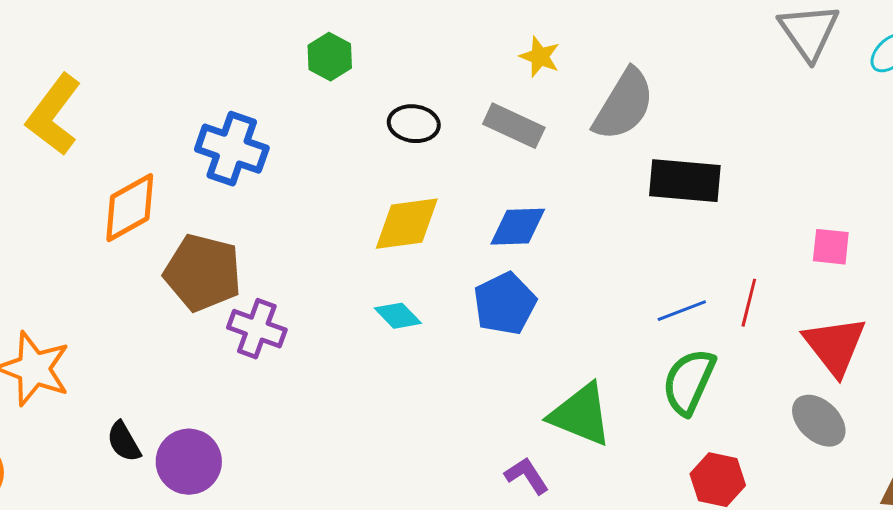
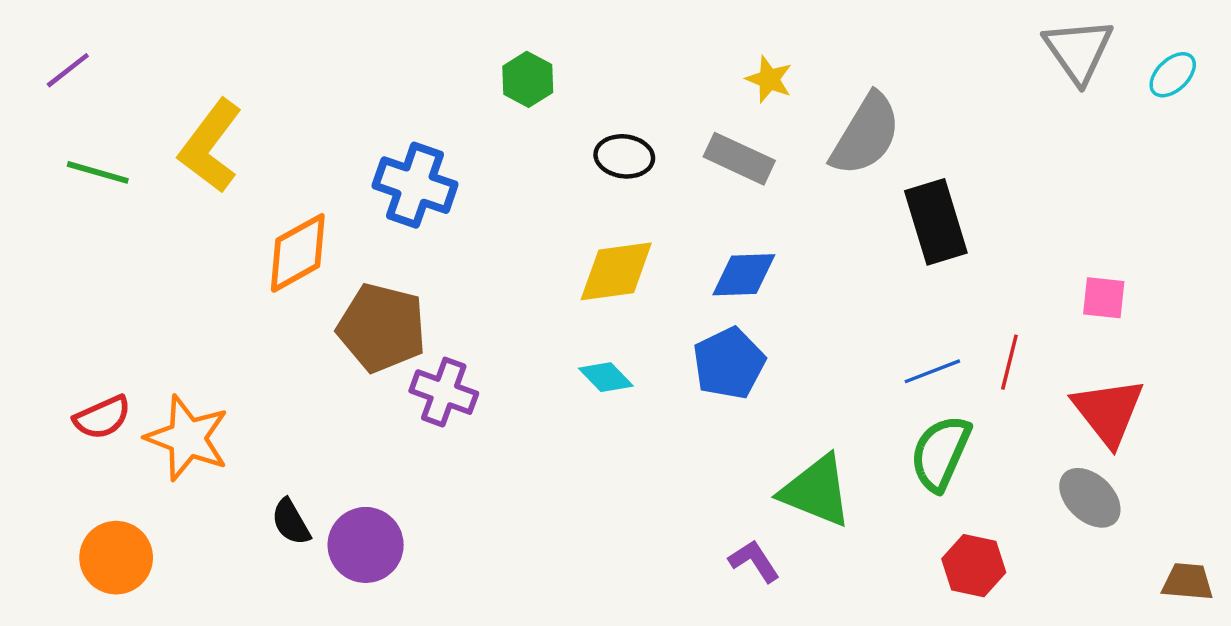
black rectangle: (685, 181) -> (936, 222), turned 68

